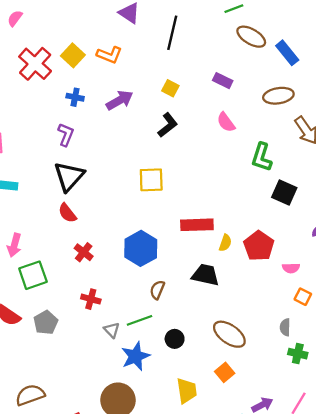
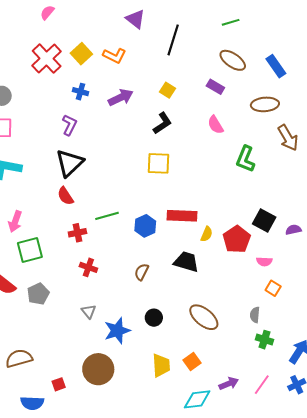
pink semicircle: (15, 18) -> (47, 12), moved
brown ellipse: (251, 37) -> (233, 60), moved
yellow square: (151, 180) -> (159, 163), moved
black square: (284, 192) -> (264, 220), moved
blue hexagon: (141, 248) -> (145, 226), moved, size x0.7
red cross: (84, 252) -> (77, 233), turned 36
red cross: (91, 299) -> (88, 267), moved
green line: (139, 320) -> (107, 216), moved
gray triangle: (112, 330) -> (89, 311), moved
orange square: (225, 372) -> (192, 362), moved

